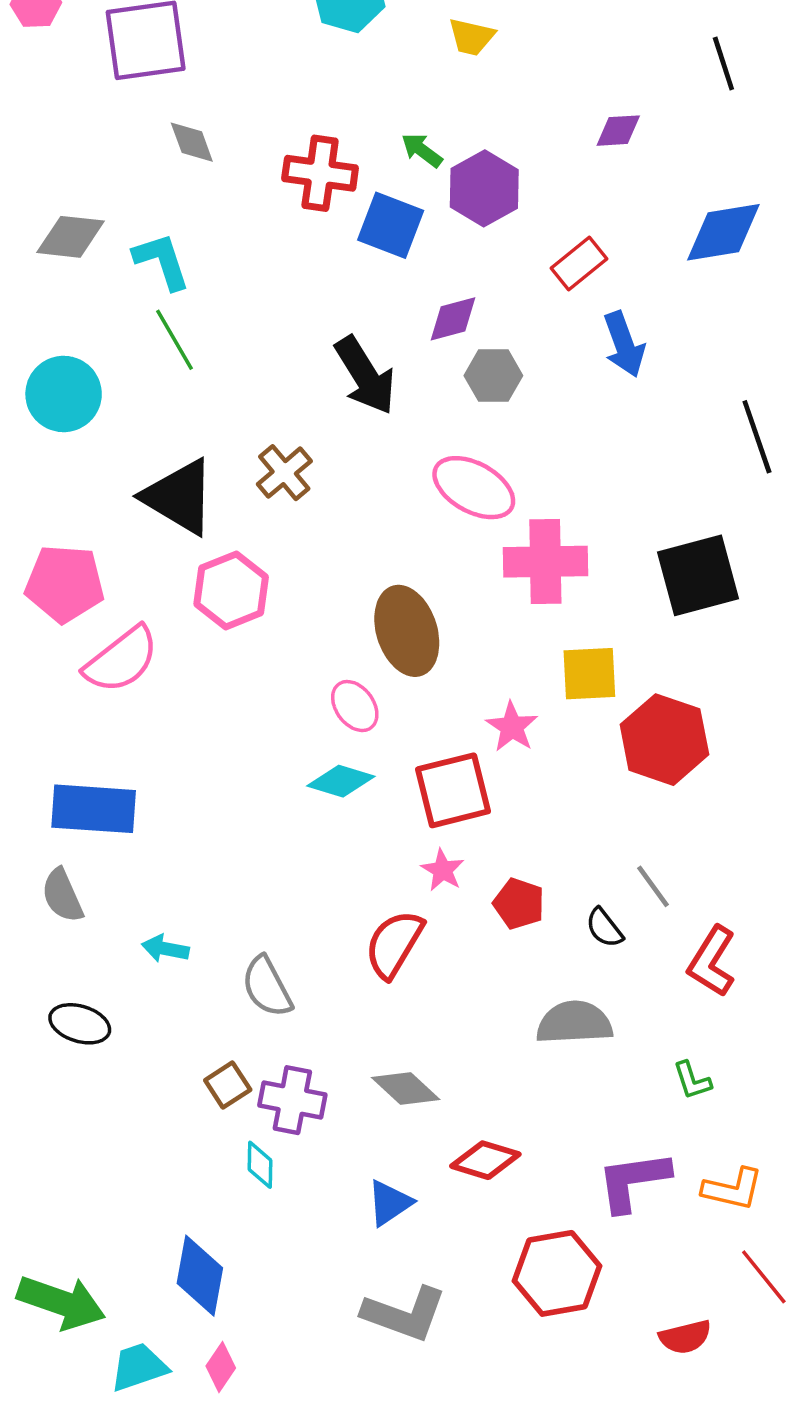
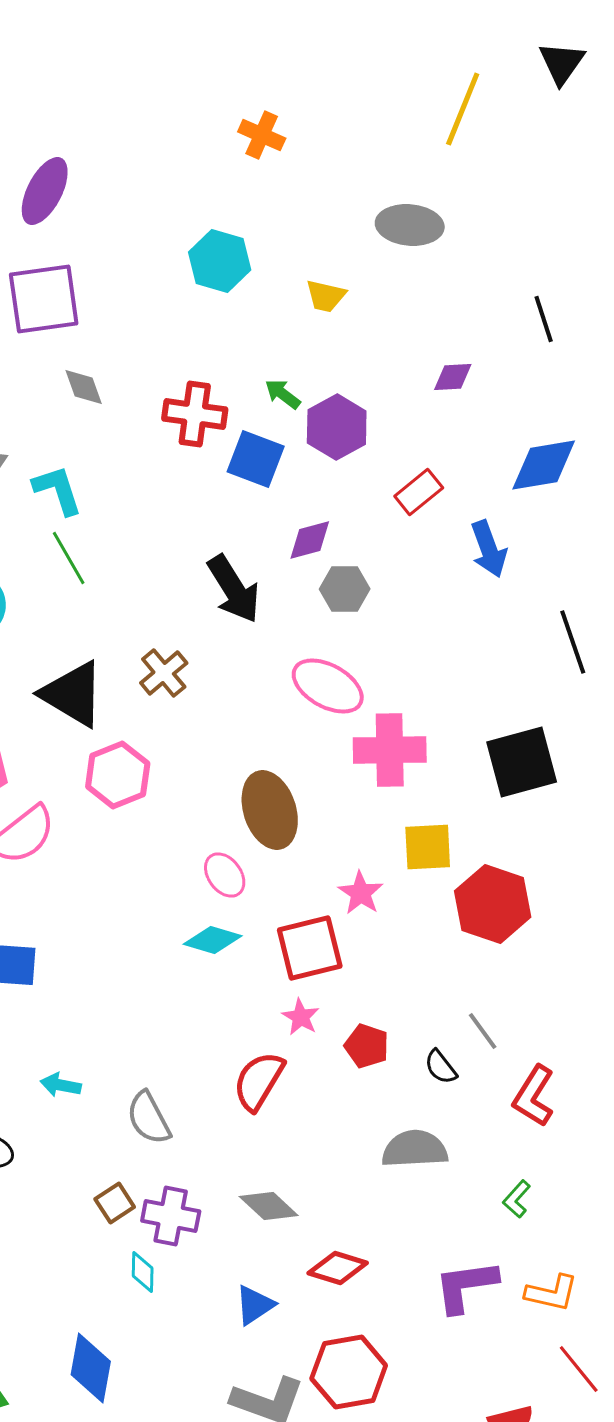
blue arrow: (624, 344) -> (489, 549), moved
green L-shape: (692, 1080) -> (517, 1199), turned 60
red hexagon: (557, 1273) -> (349, 1372), moved

